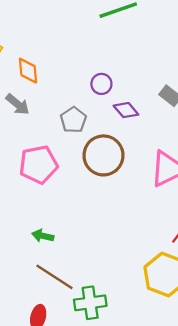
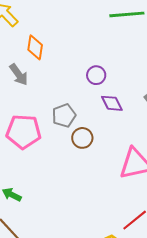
gray pentagon: (73, 120) -> (64, 115), moved
brown circle: (103, 155) -> (82, 138), size x0.6

